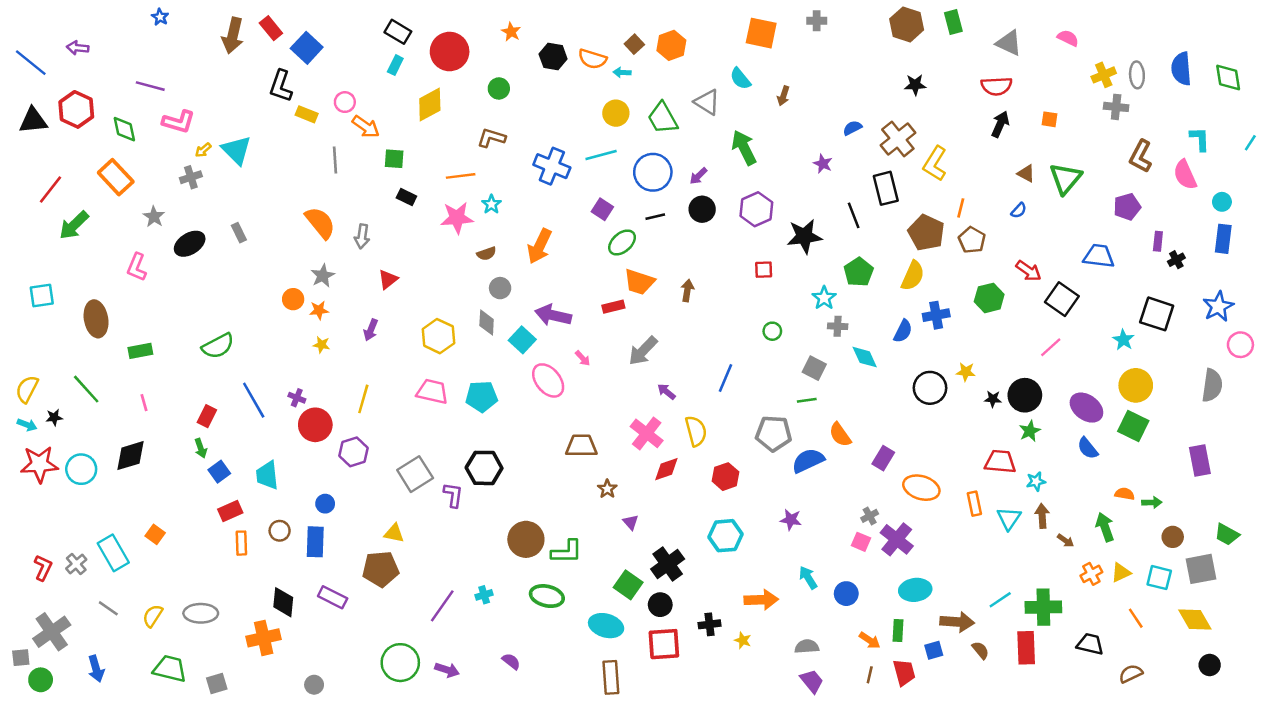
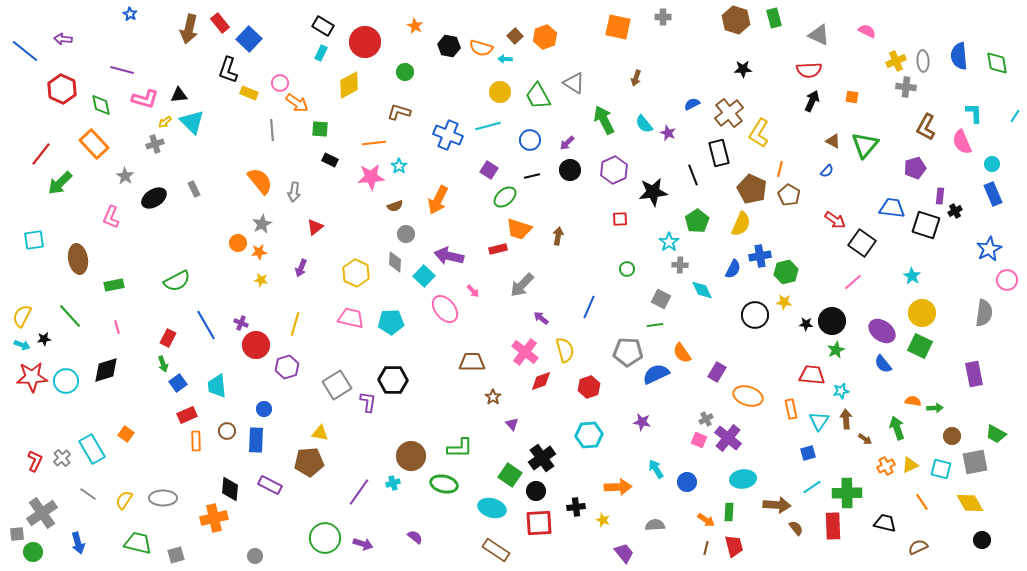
cyan semicircle: (740, 79) -> (644, 124), moved
black triangle: (33, 121) -> (179, 95), moved, size x0.7
blue circle: (653, 172) -> (530, 140), size x0.7
blue rectangle: (1223, 239) -> (993, 194), turned -30
green hexagon: (989, 298) -> (786, 272), moved
black square: (1157, 314) -> (926, 225), moved
brown circle: (526, 539) -> (411, 456), moved
blue square: (934, 650) -> (808, 453), moved
brown rectangle: (611, 677) -> (496, 550), turned -52
purple trapezoid: (812, 681) -> (624, 553), moved

